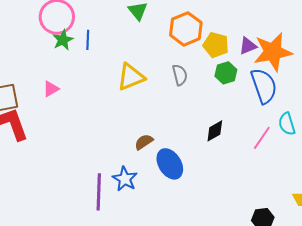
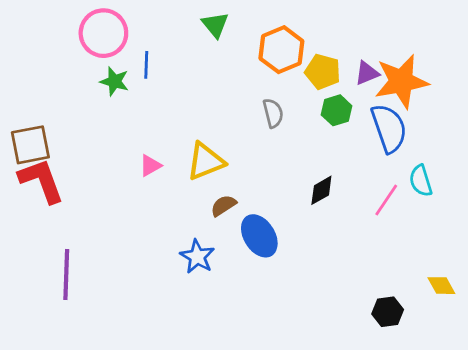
green star: (63, 40) -> (114, 81), moved, turned -30
yellow triangle: (131, 77) -> (206, 161), moved
pink triangle: (51, 89) -> (150, 166), moved
purple line: (99, 192) -> (66, 274), moved

